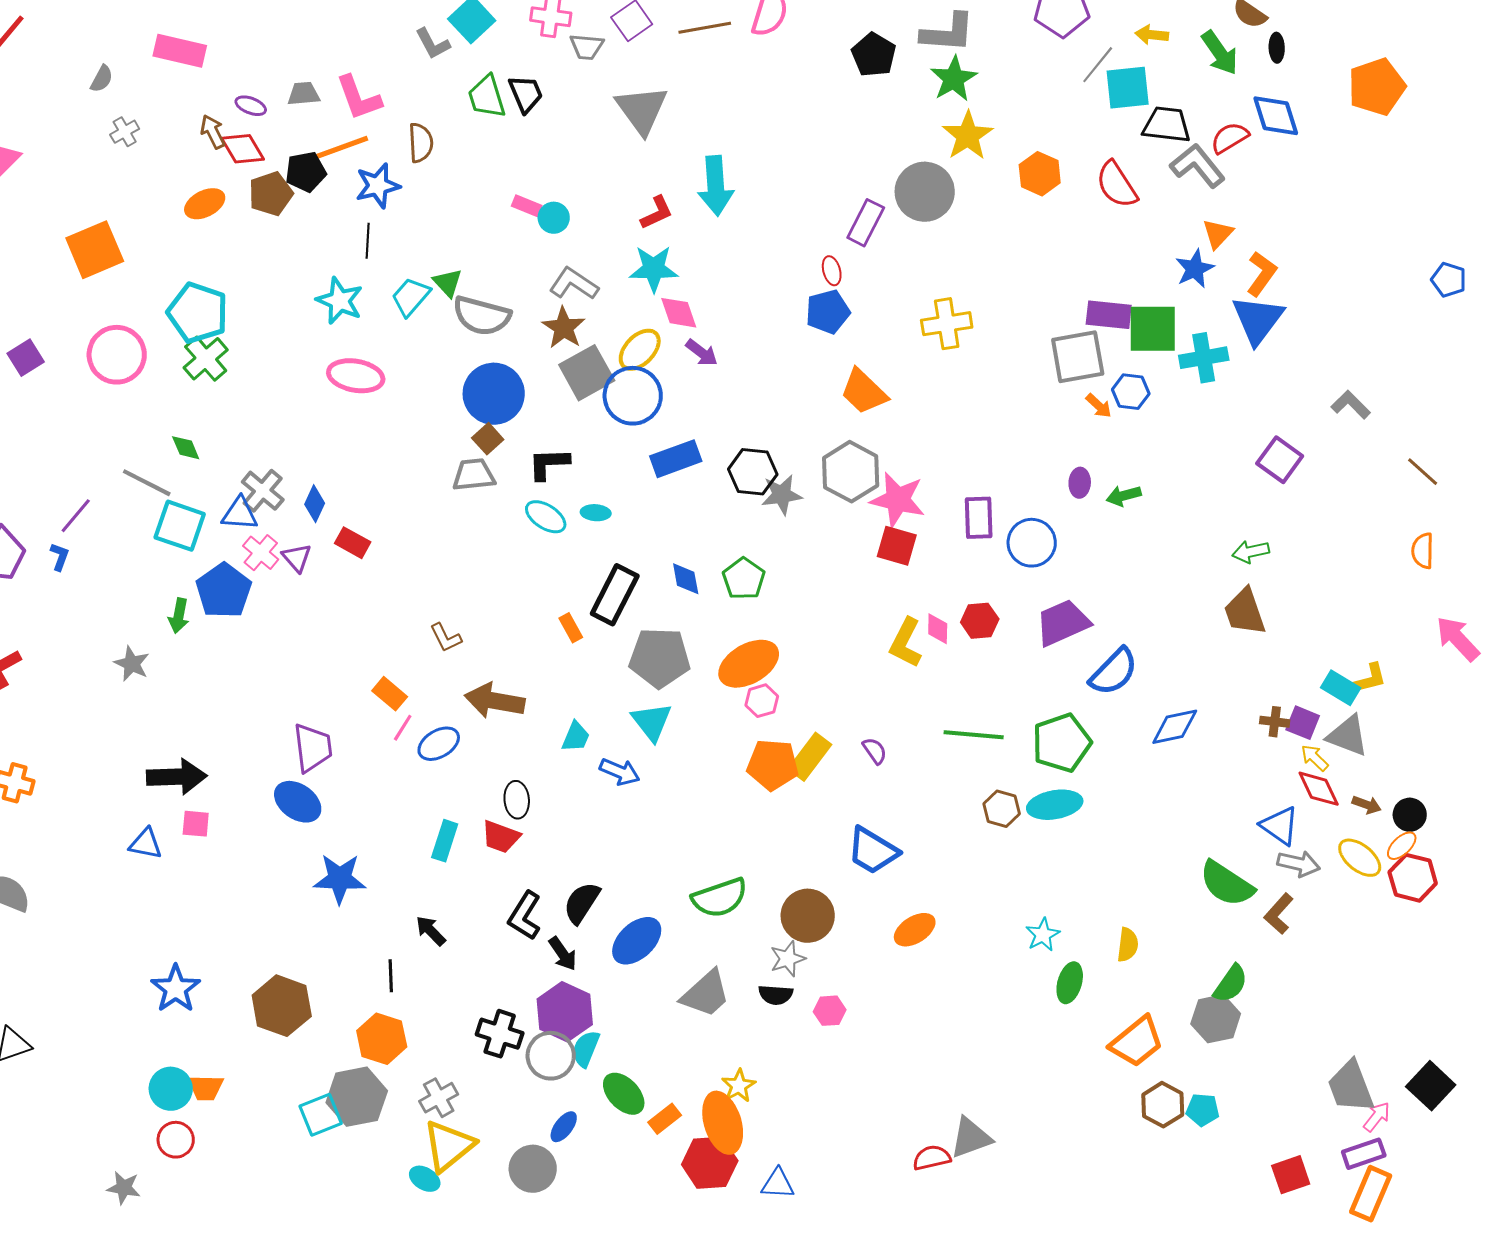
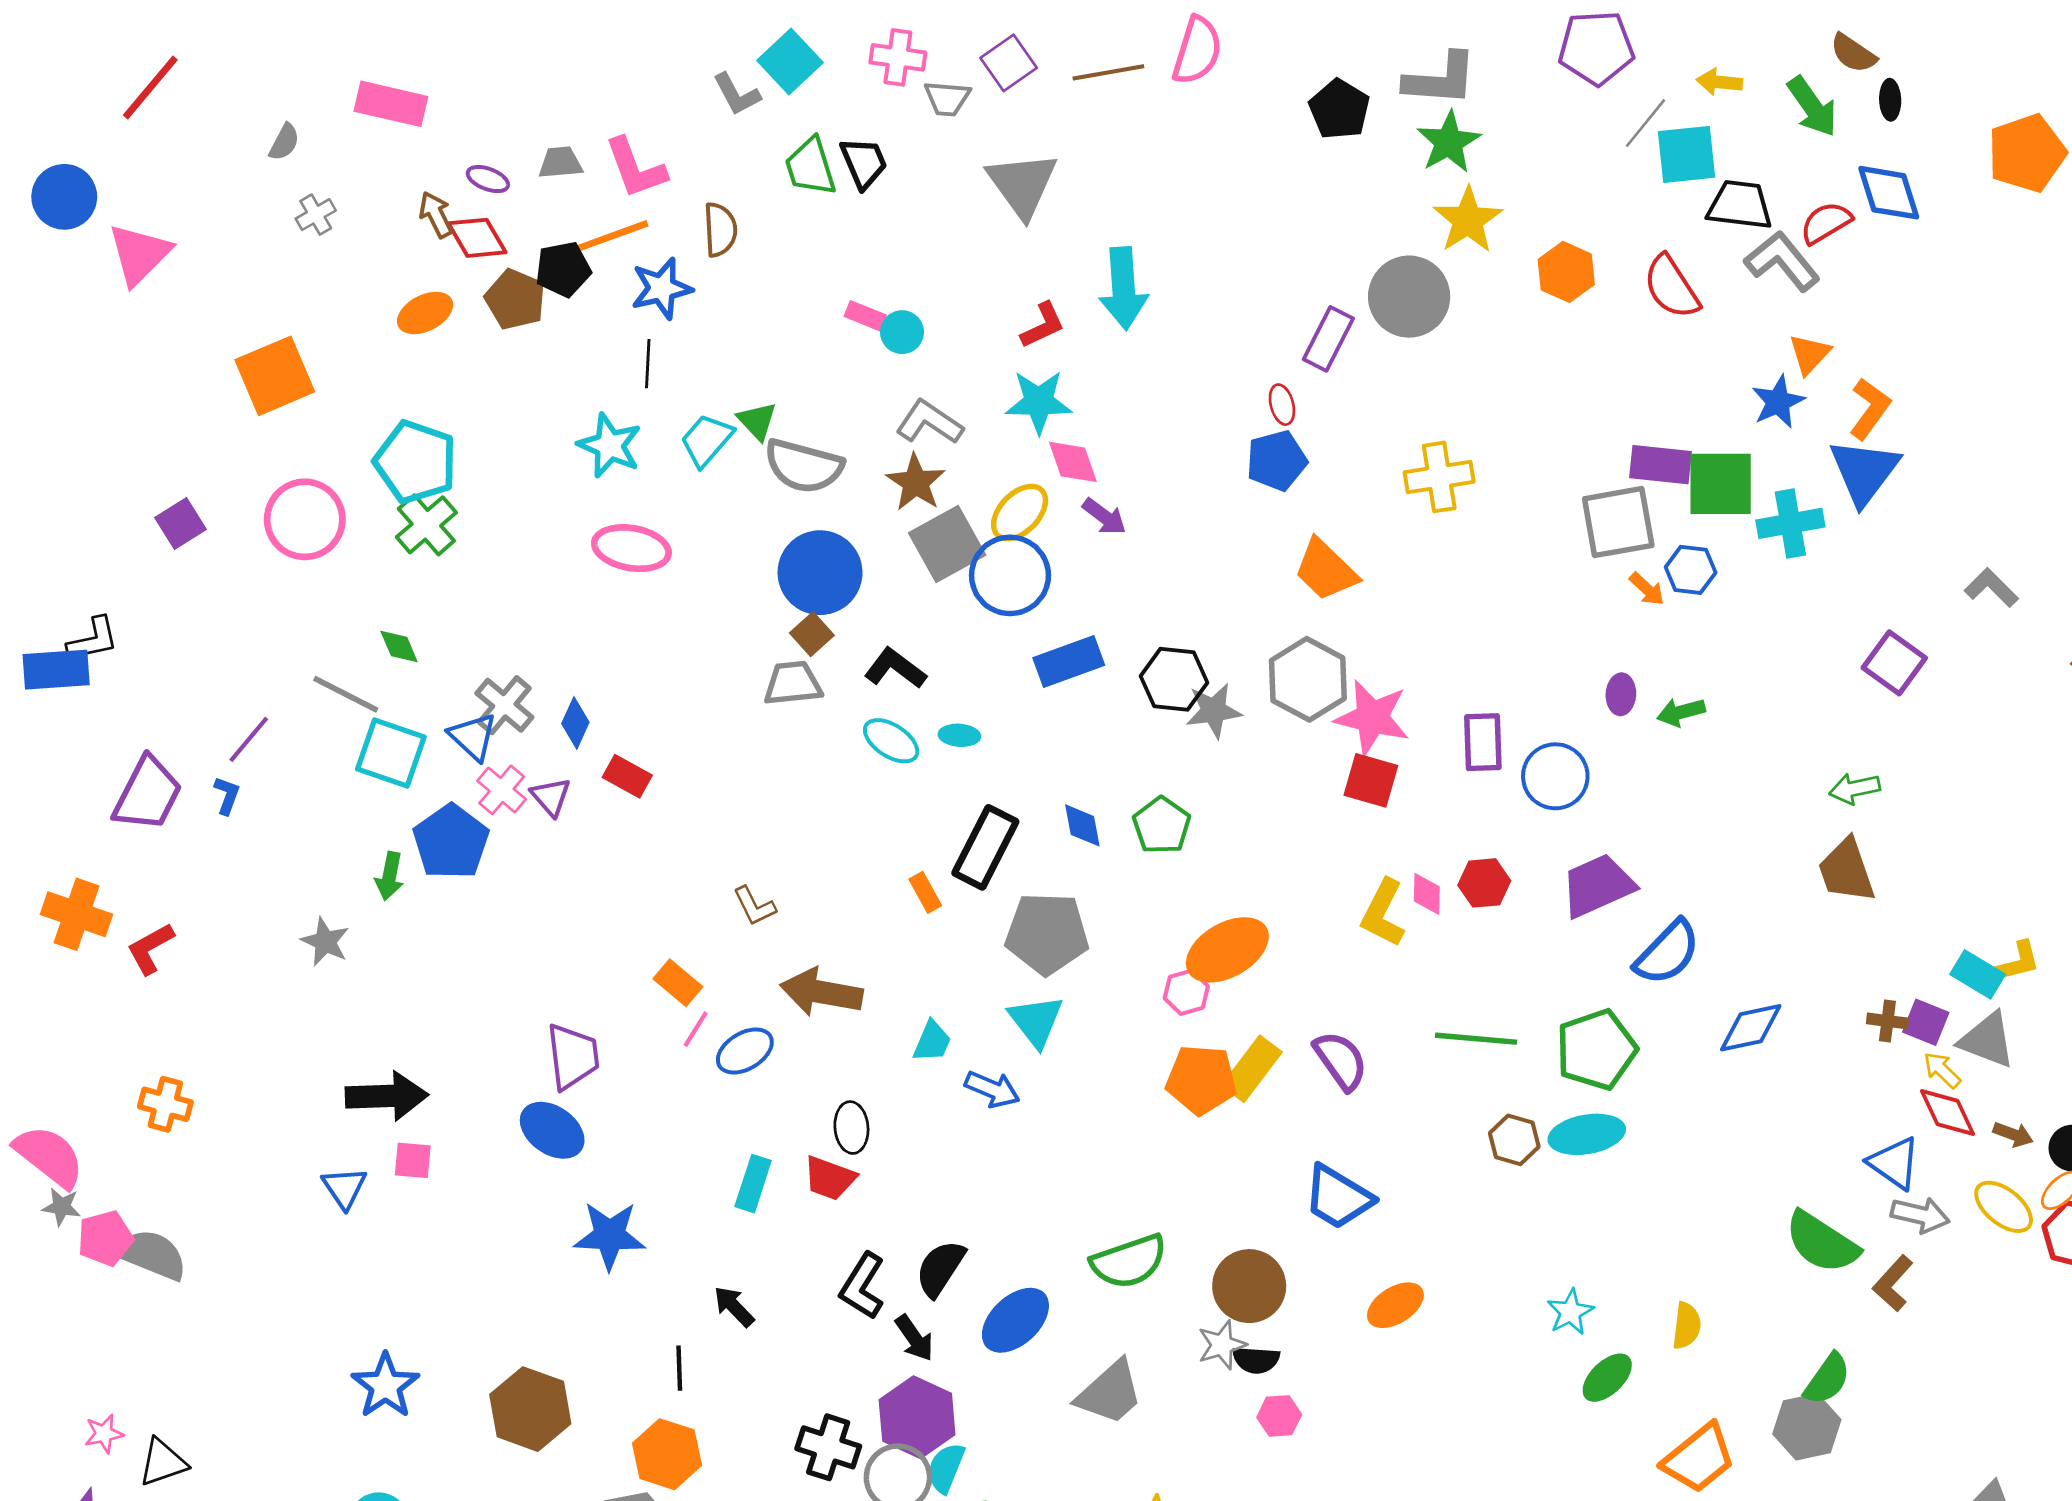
brown pentagon: (271, 194) -> (515, 299), turned -30
black L-shape: (549, 464) -> (895, 668), turned 39
blue triangle: (240, 514) -> (473, 737), turned 39
orange ellipse: (749, 664) -> (1227, 950), moved
purple semicircle: (875, 751) -> (1341, 1061), size x1.6
blue triangle: (146, 844) -> (344, 1188), turned 45
green ellipse: (1070, 983) -> (1607, 1378), turned 30
black semicircle: (776, 995) -> (1256, 1360), moved

